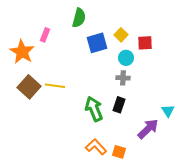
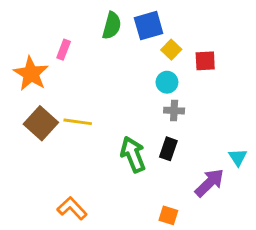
blue square: (97, 43) -> (149, 26), moved
cyan circle: (126, 58) -> (167, 82), moved
orange L-shape: (96, 147) -> (72, 208), moved

